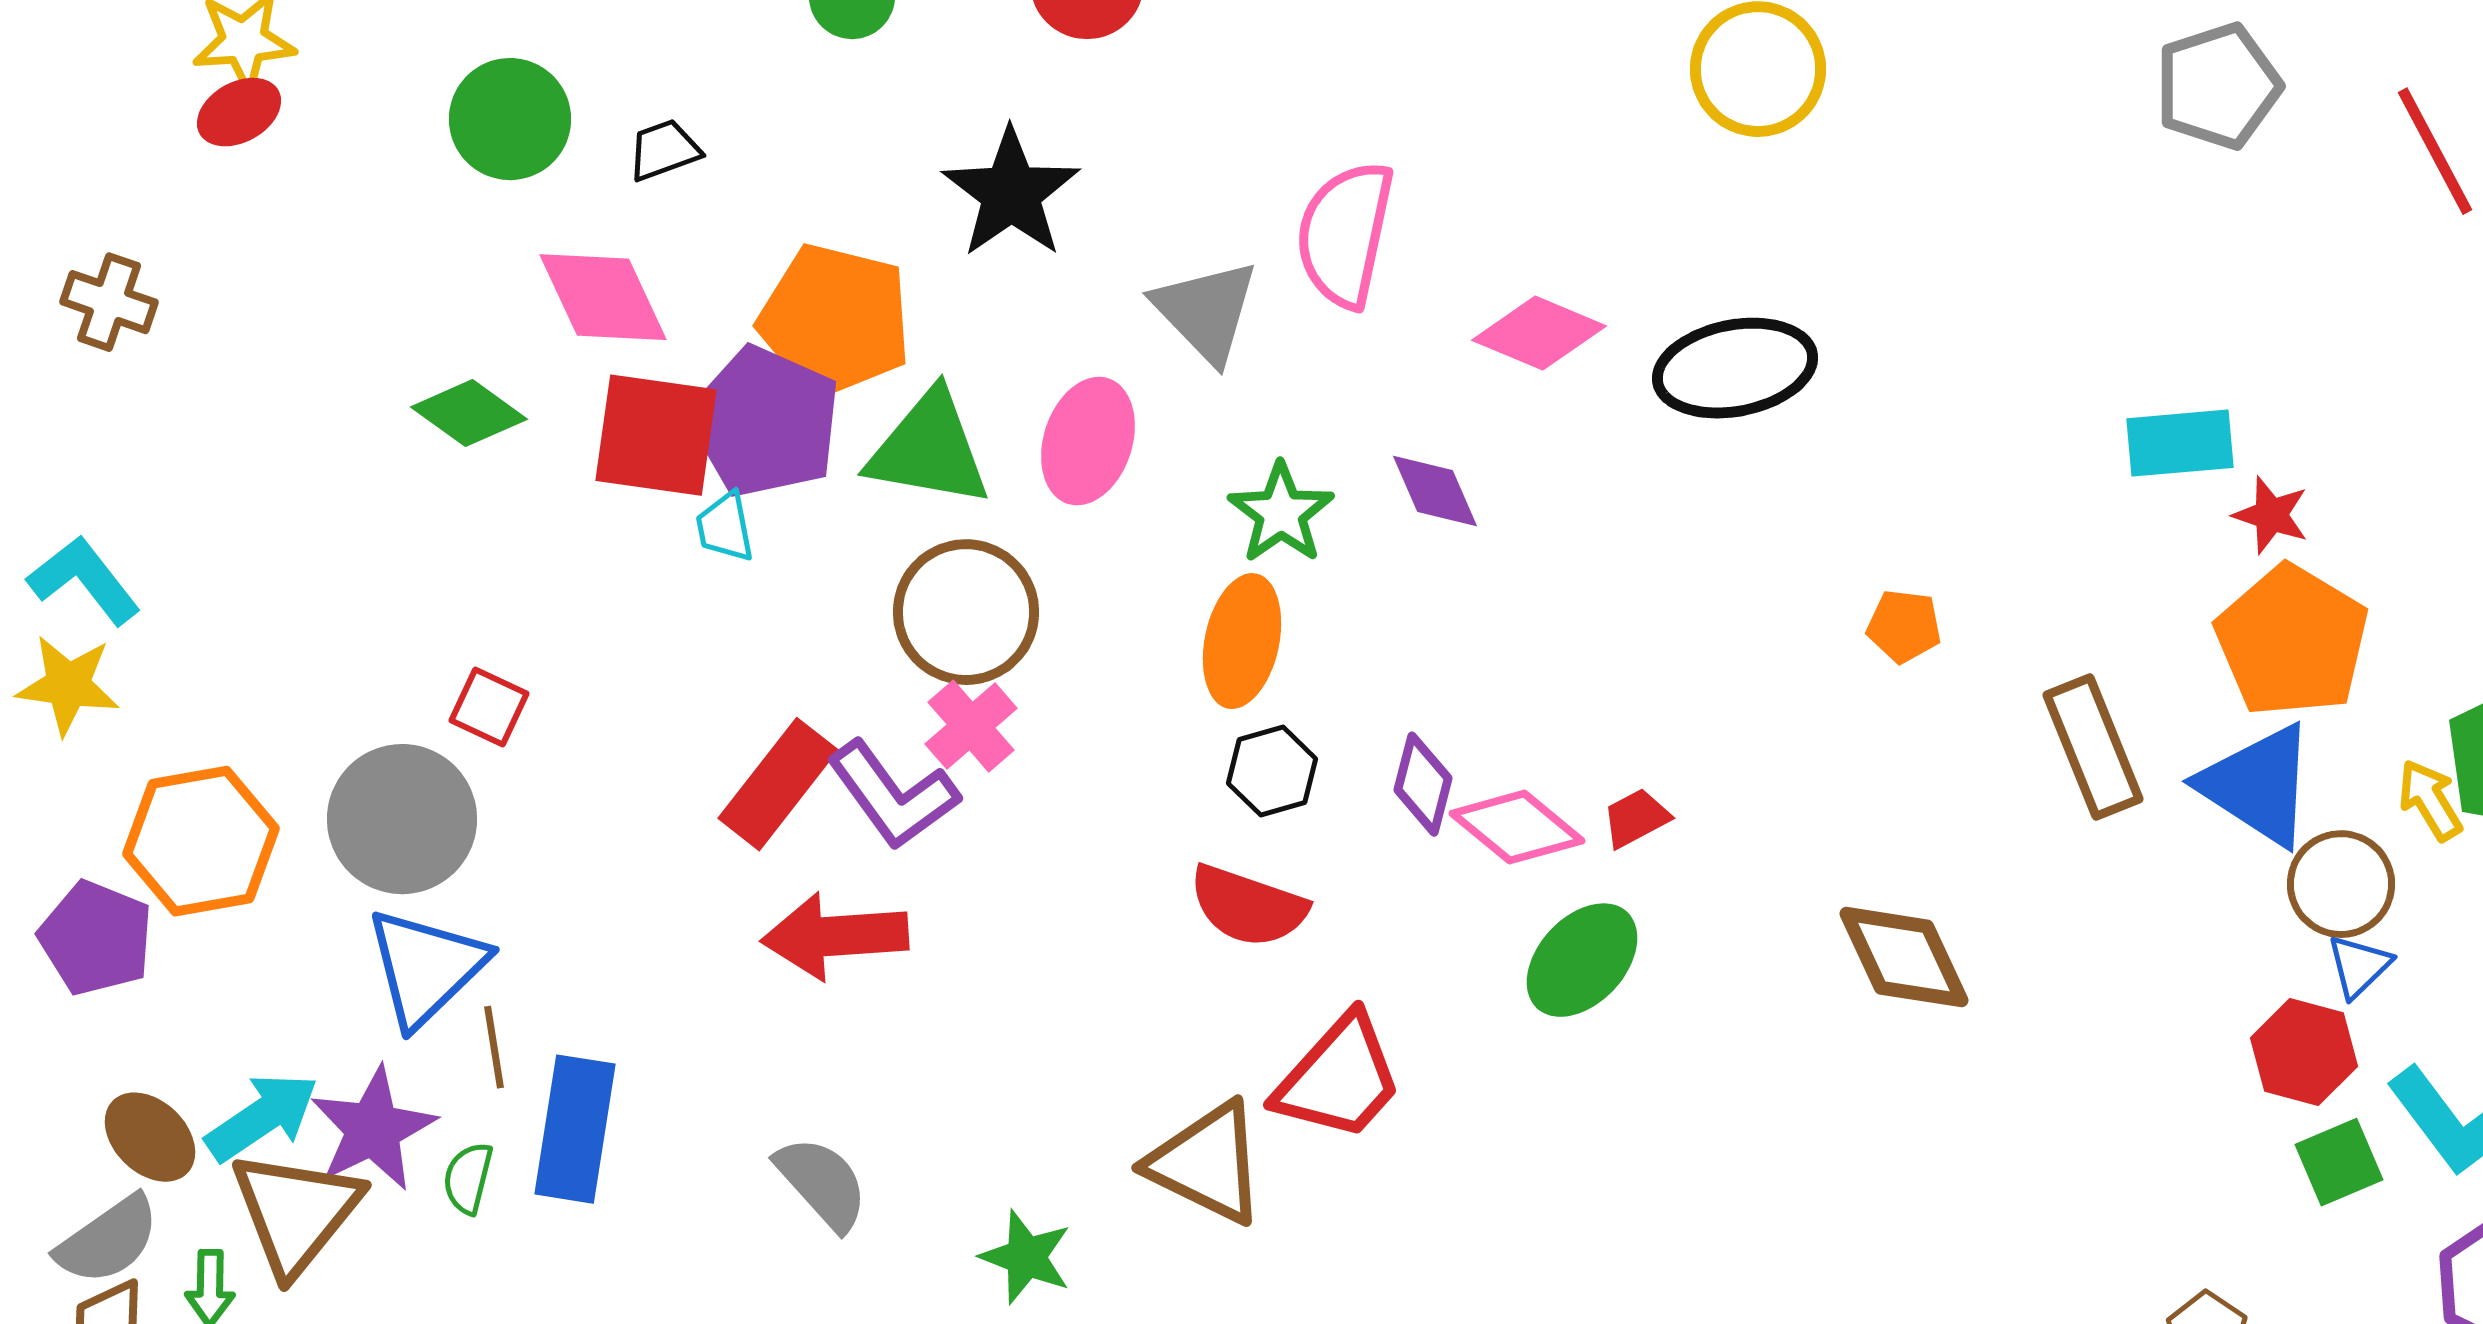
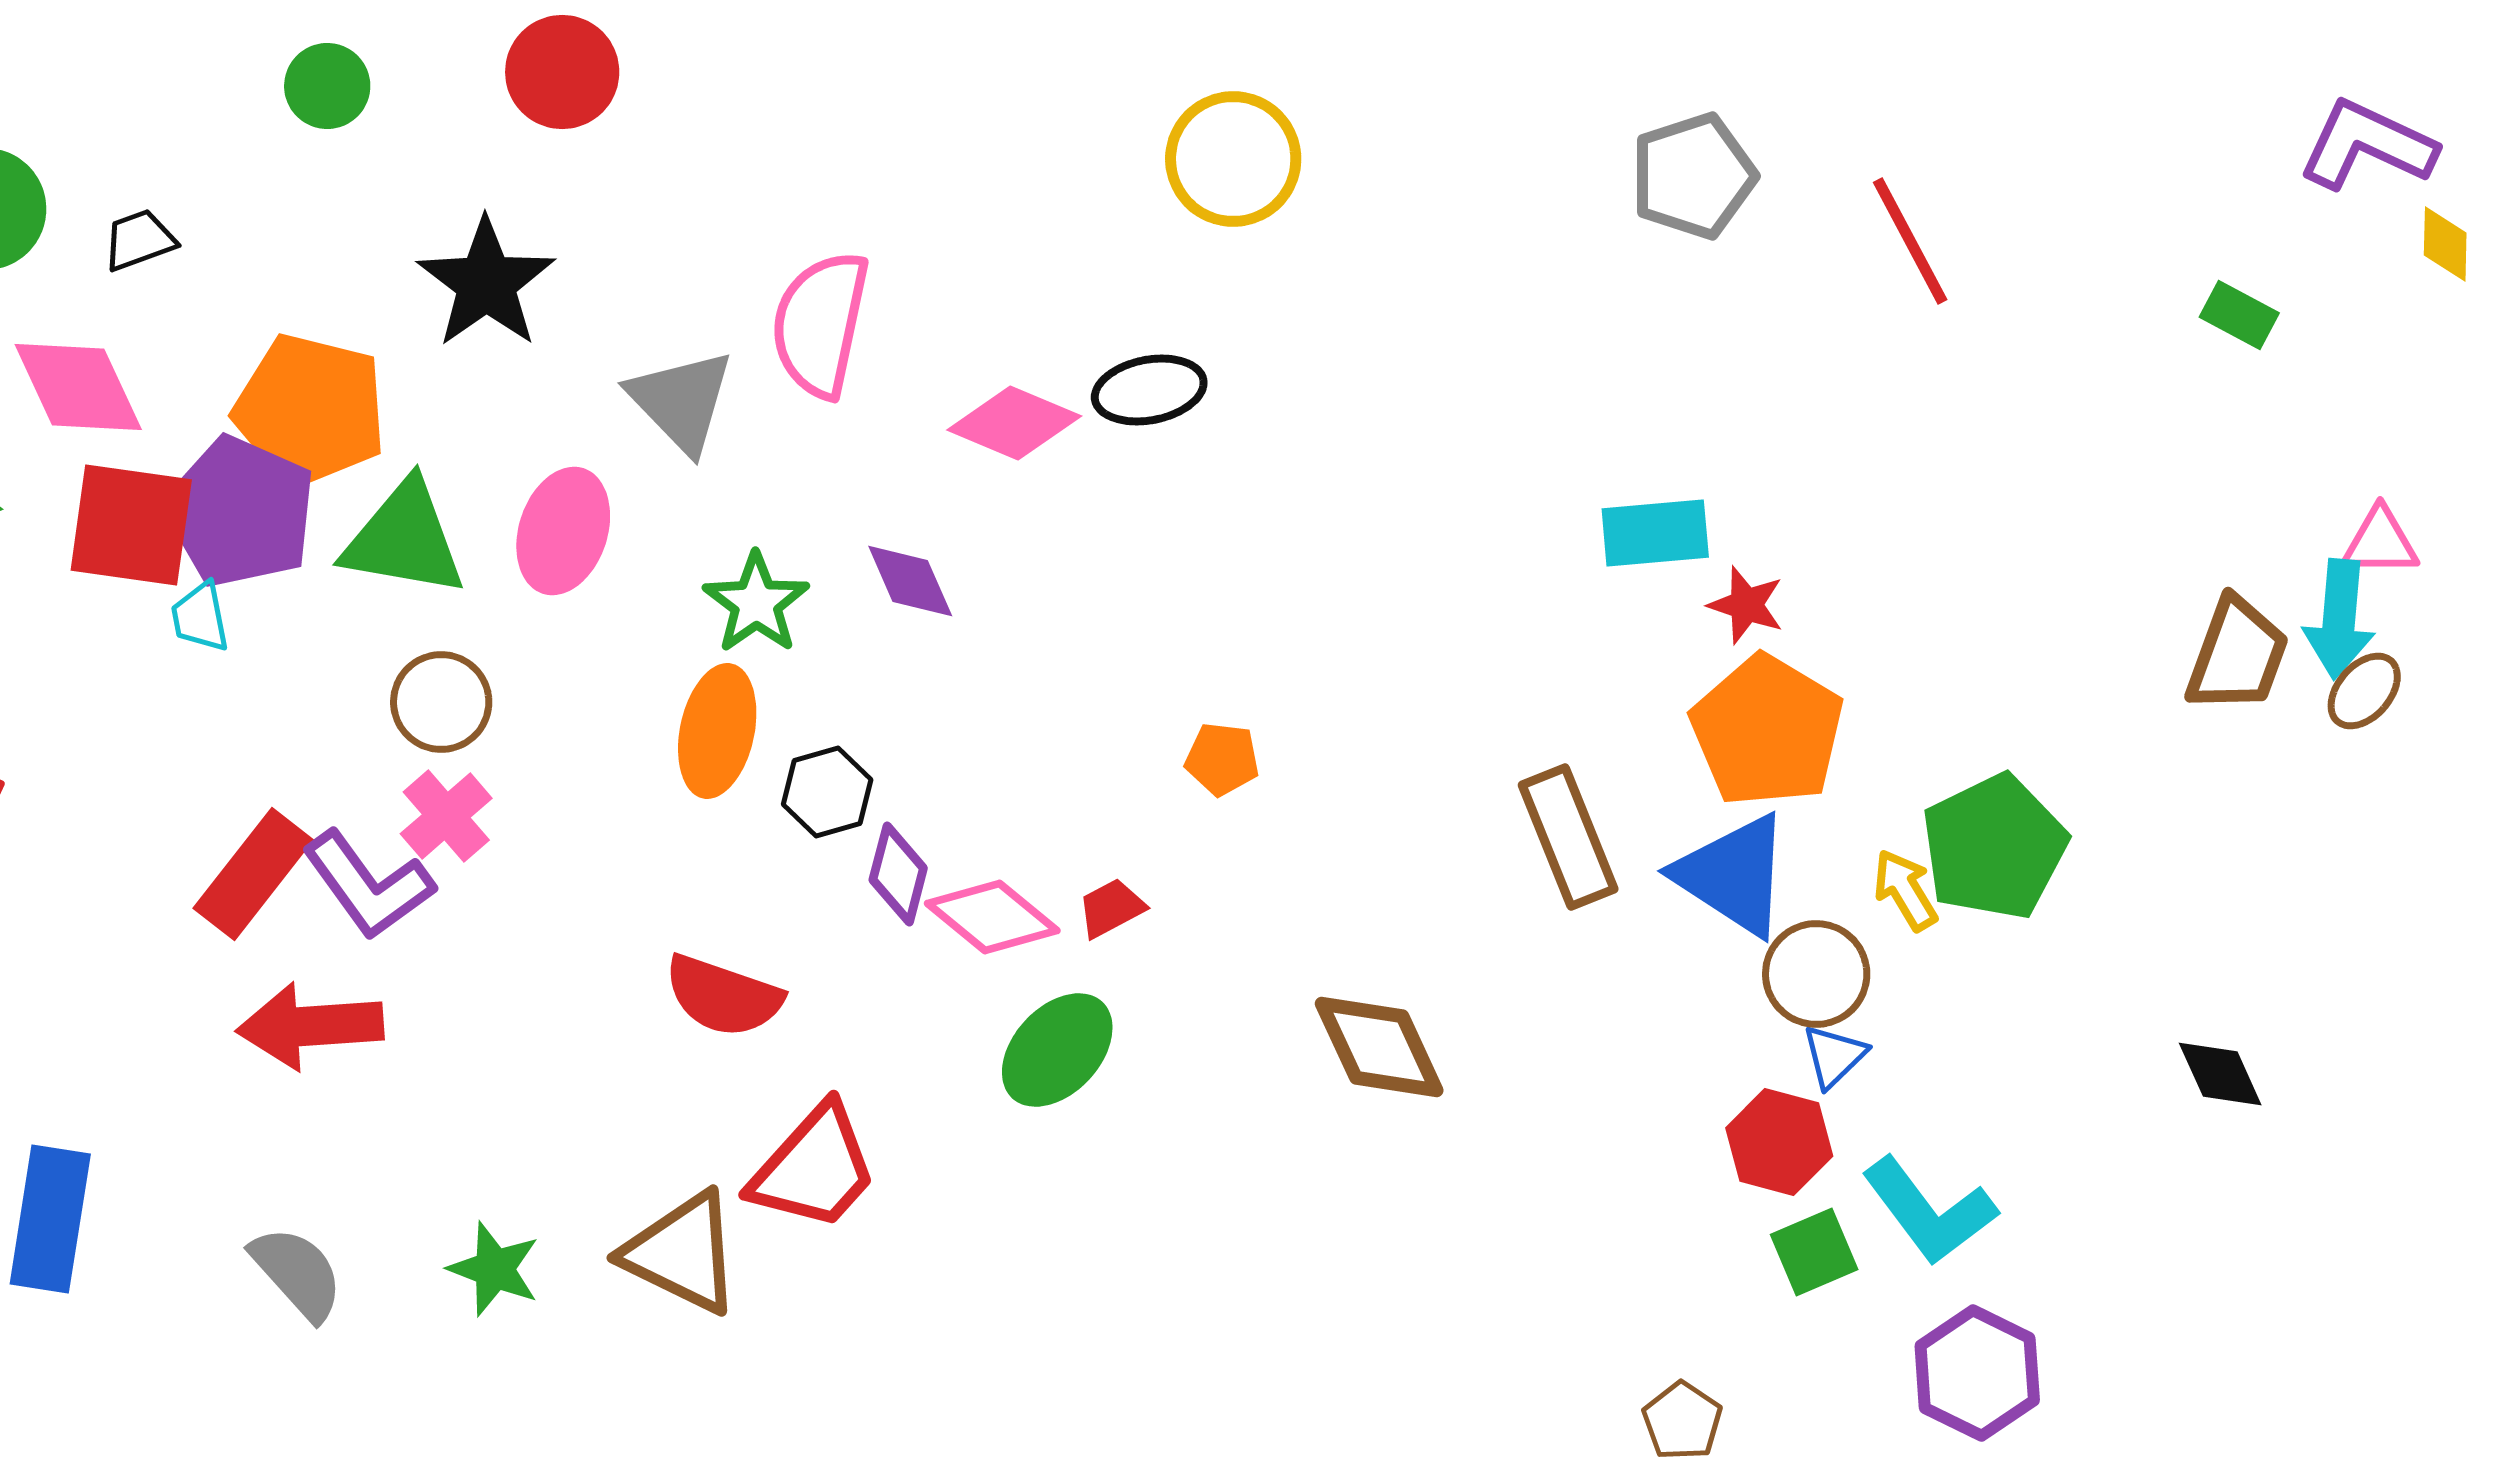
black ellipse: (1735, 368) -> (1149, 390), moved, size x0.7
brown circle: (966, 612) -> (441, 702), size x0.7
orange pentagon: (1904, 626) -> (1222, 759), moved
black hexagon: (1272, 771) -> (827, 792), moved
green star: (1026, 1257) -> (494, 1269), moved

